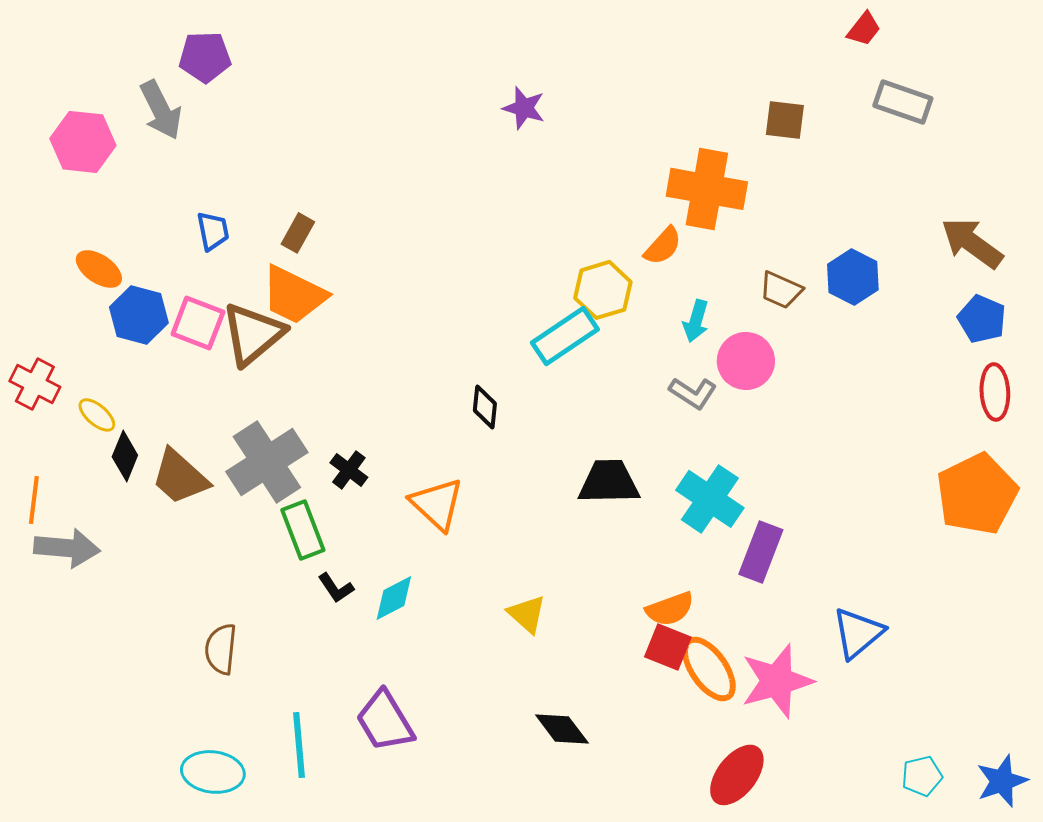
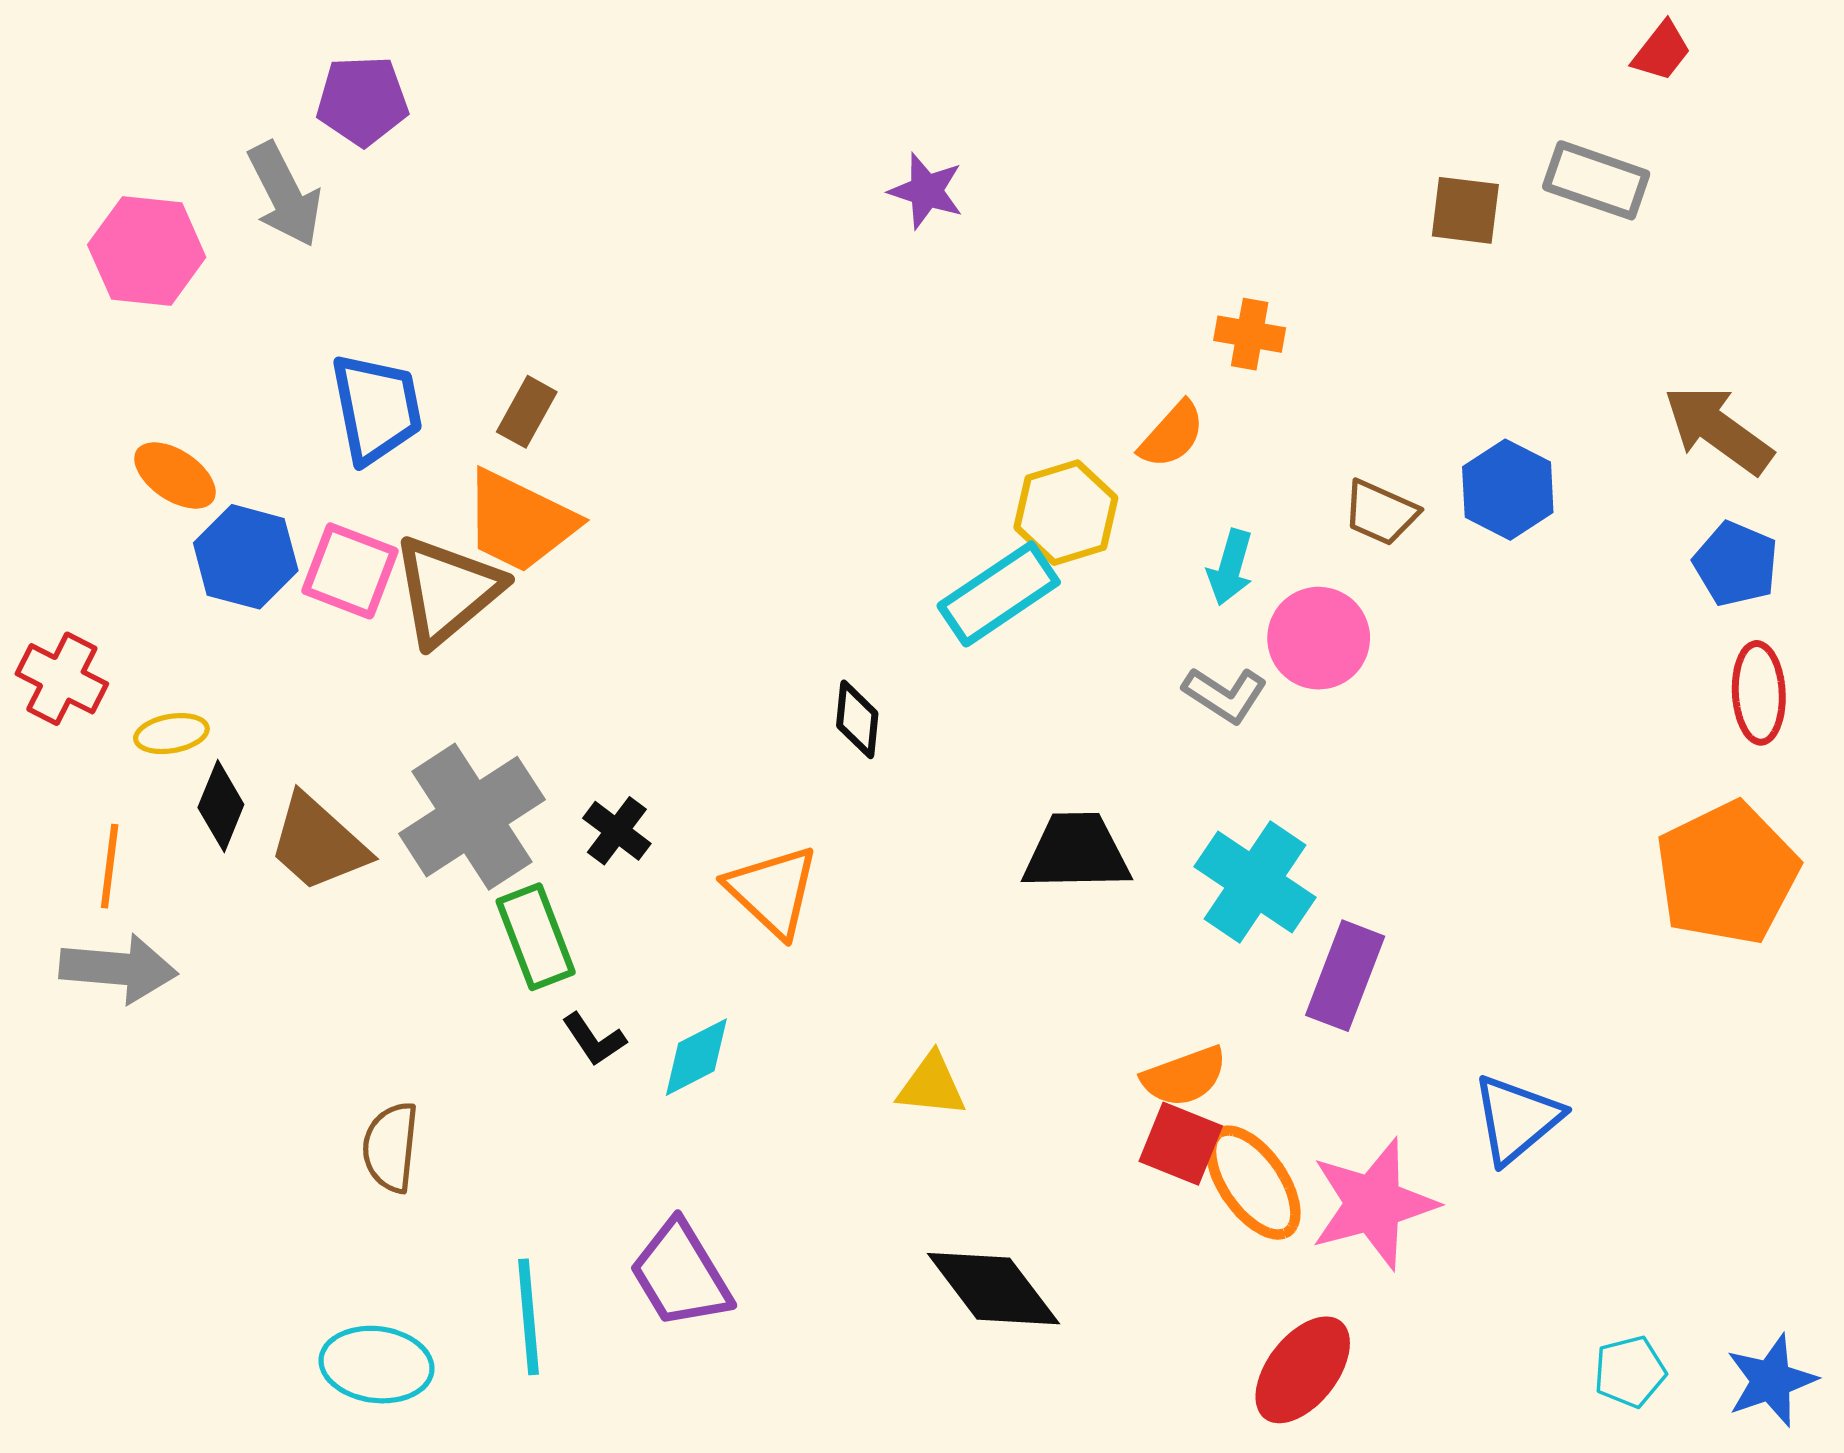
red trapezoid: (864, 29) -> (1662, 51), moved
brown square: (785, 120) -> (1465, 210), moved
orange cross: (707, 189) -> (1250, 334), size x0.5
blue trapezoid: (213, 231) -> (377, 408), size x1.6
yellow ellipse: (97, 415) -> (171, 734), turned -51
orange line: (34, 500) -> (110, 866), moved
yellow triangle: (527, 614) -> (932, 1085), turned -36
black diamond: (562, 729) -> (993, 1289), size x1.4

